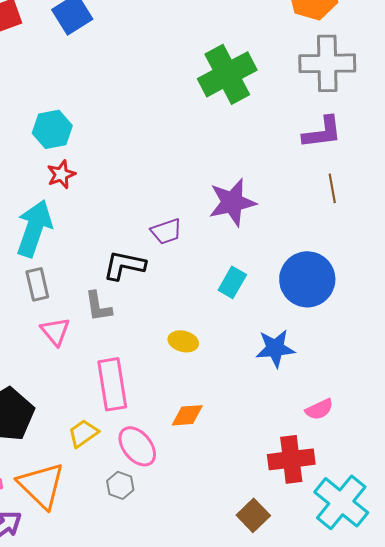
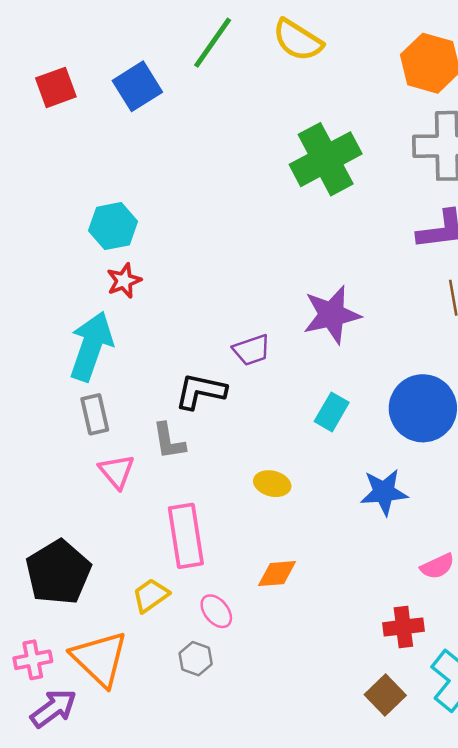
pink ellipse: (137, 446) -> (216, 611), size x0.7
red cross: (291, 459) -> (403, 627), size x0.7
brown square: (253, 515) -> (385, 695), moved

